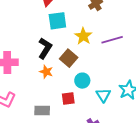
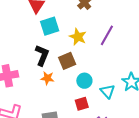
purple line: (112, 40) -> (107, 35), turned -35
brown square: (69, 58) -> (67, 61), turned 36
red square: (68, 99) -> (82, 104), moved

